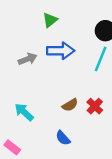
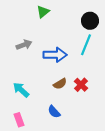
blue arrow: (61, 51) -> (55, 55), moved
pink rectangle: (12, 147) -> (19, 120), moved, turned 32

